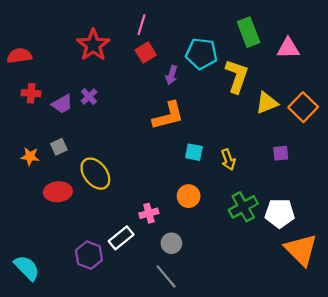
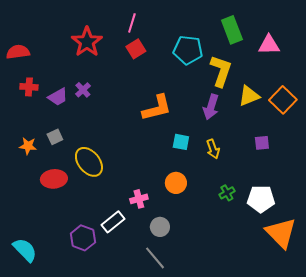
purple arrow: (171, 75) -> (211, 107), moved, size x1.4
green cross: (243, 207) -> (227, 193), size x0.6

